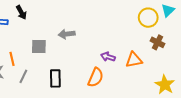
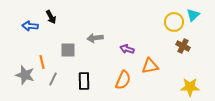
purple arrow: (108, 57) -> (127, 49), moved
orange triangle: (134, 60) -> (150, 66), moved
yellow star: (165, 85) -> (190, 87), turned -30

